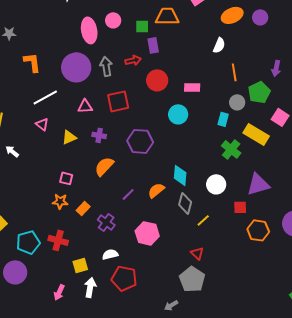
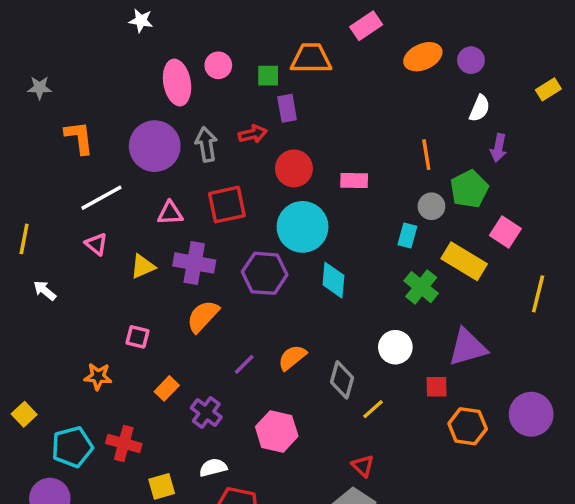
white semicircle: (219, 45) -> (480, 108), moved
cyan circle: (178, 114) -> (303, 227), moved, size x1.5
purple cross: (99, 135) -> (194, 263), size x1.6
cyan diamond: (180, 175) -> (333, 280), moved
orange star: (60, 201) -> (98, 376), moved

